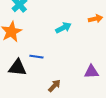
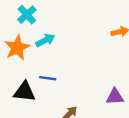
cyan arrow: (63, 28) -> (45, 40), moved

